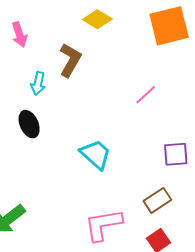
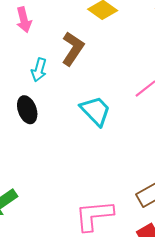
cyan trapezoid: (96, 154) -> (96, 111), moved

